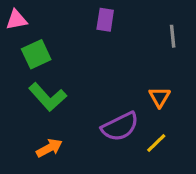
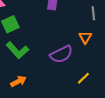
orange triangle: (160, 97) -> (85, 37), moved
purple semicircle: (120, 127) -> (61, 54), moved

